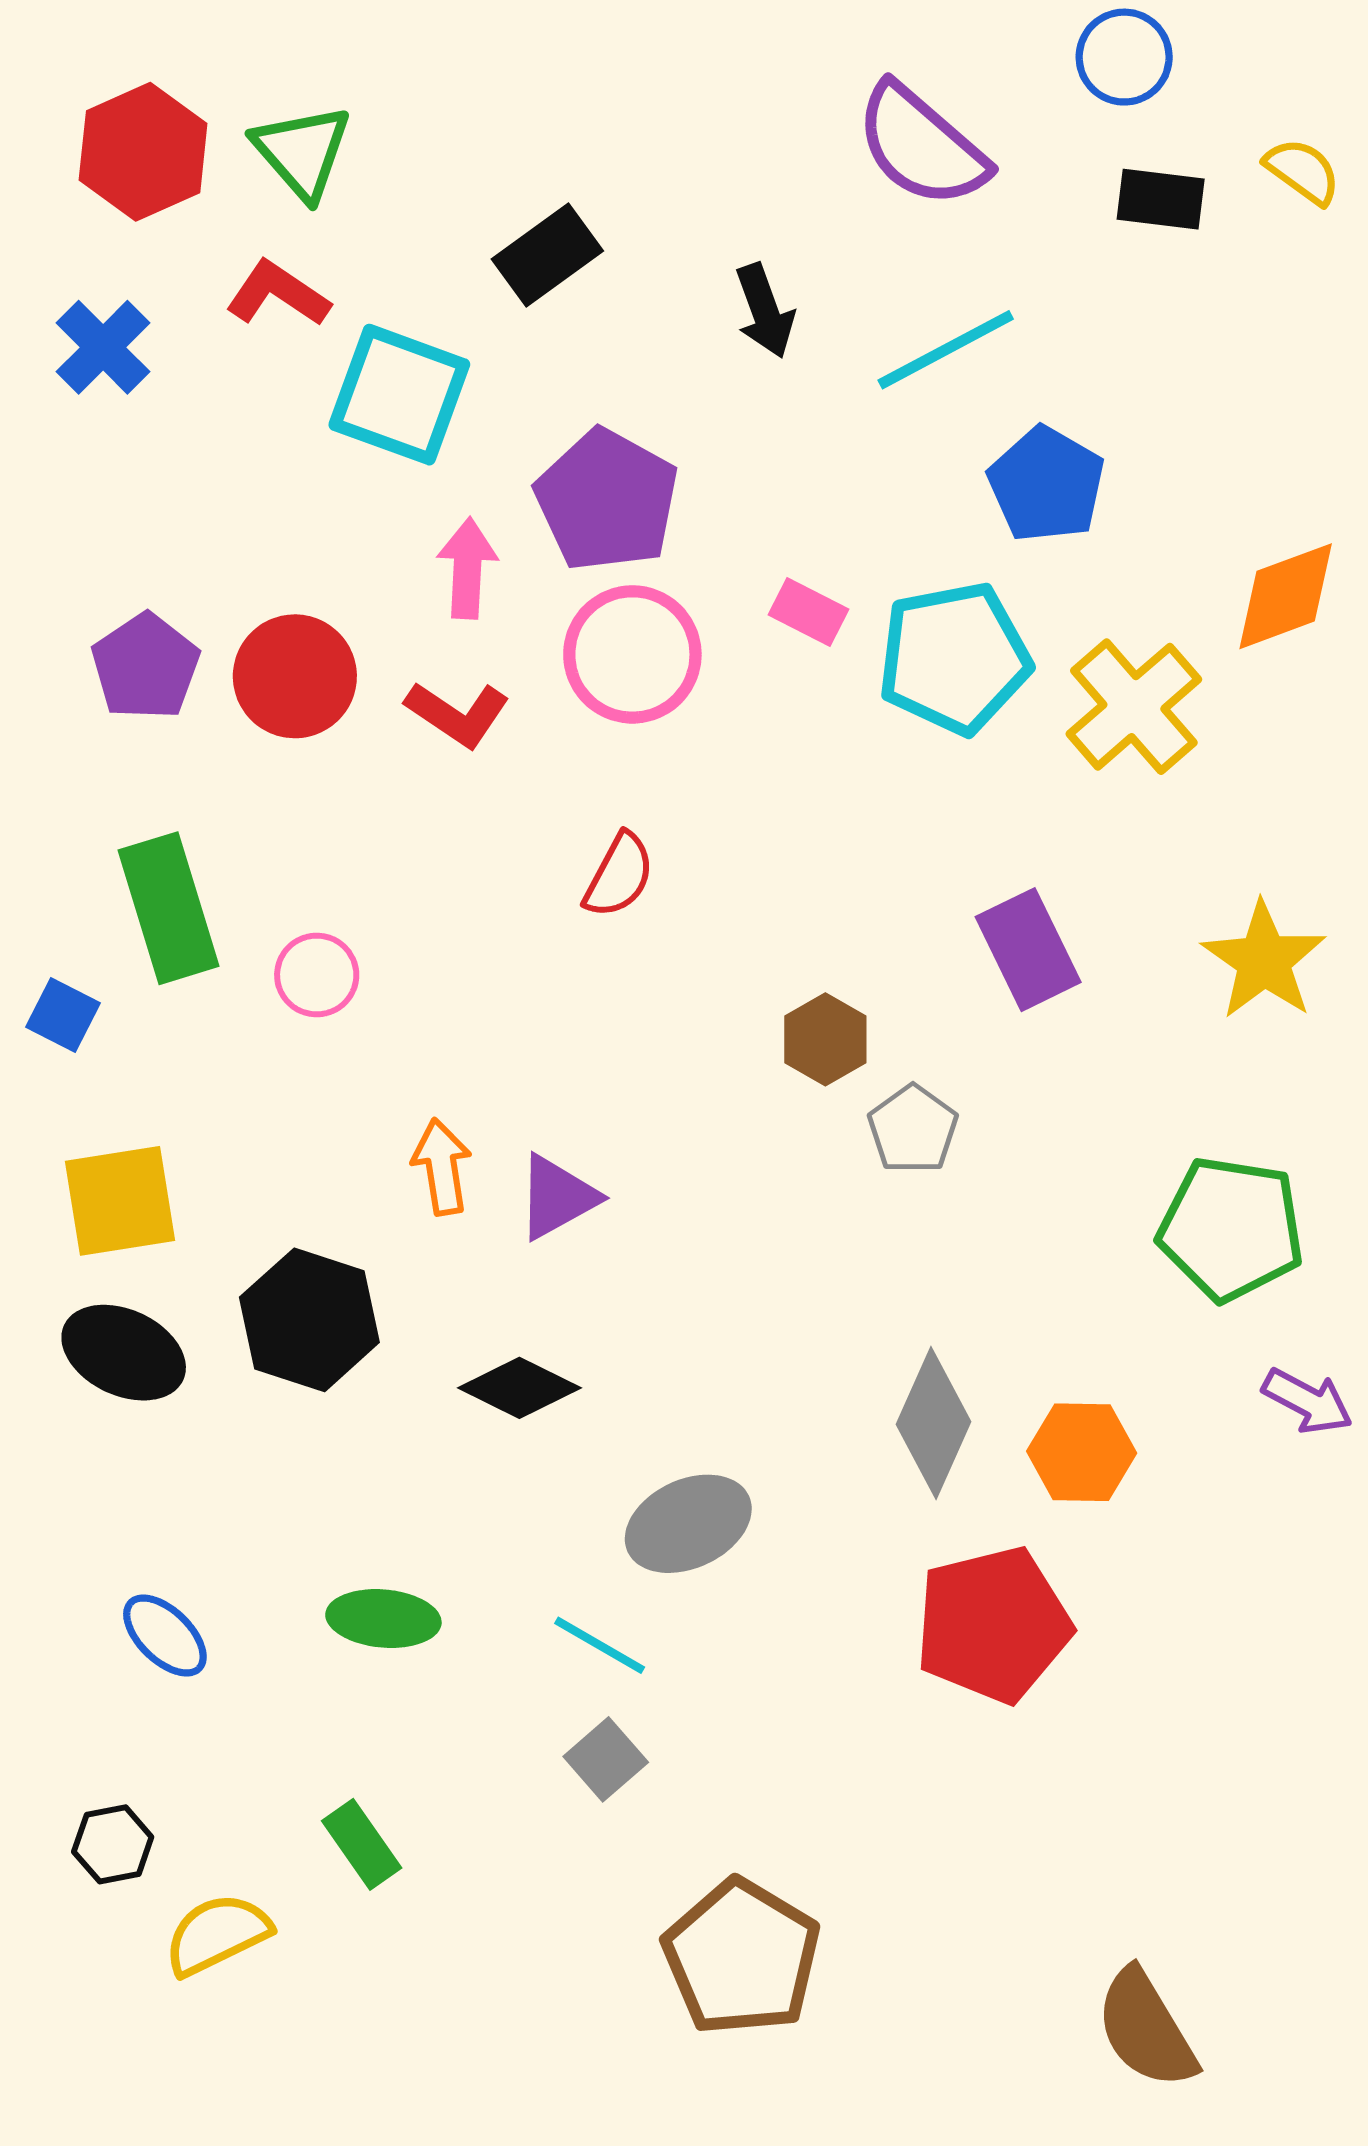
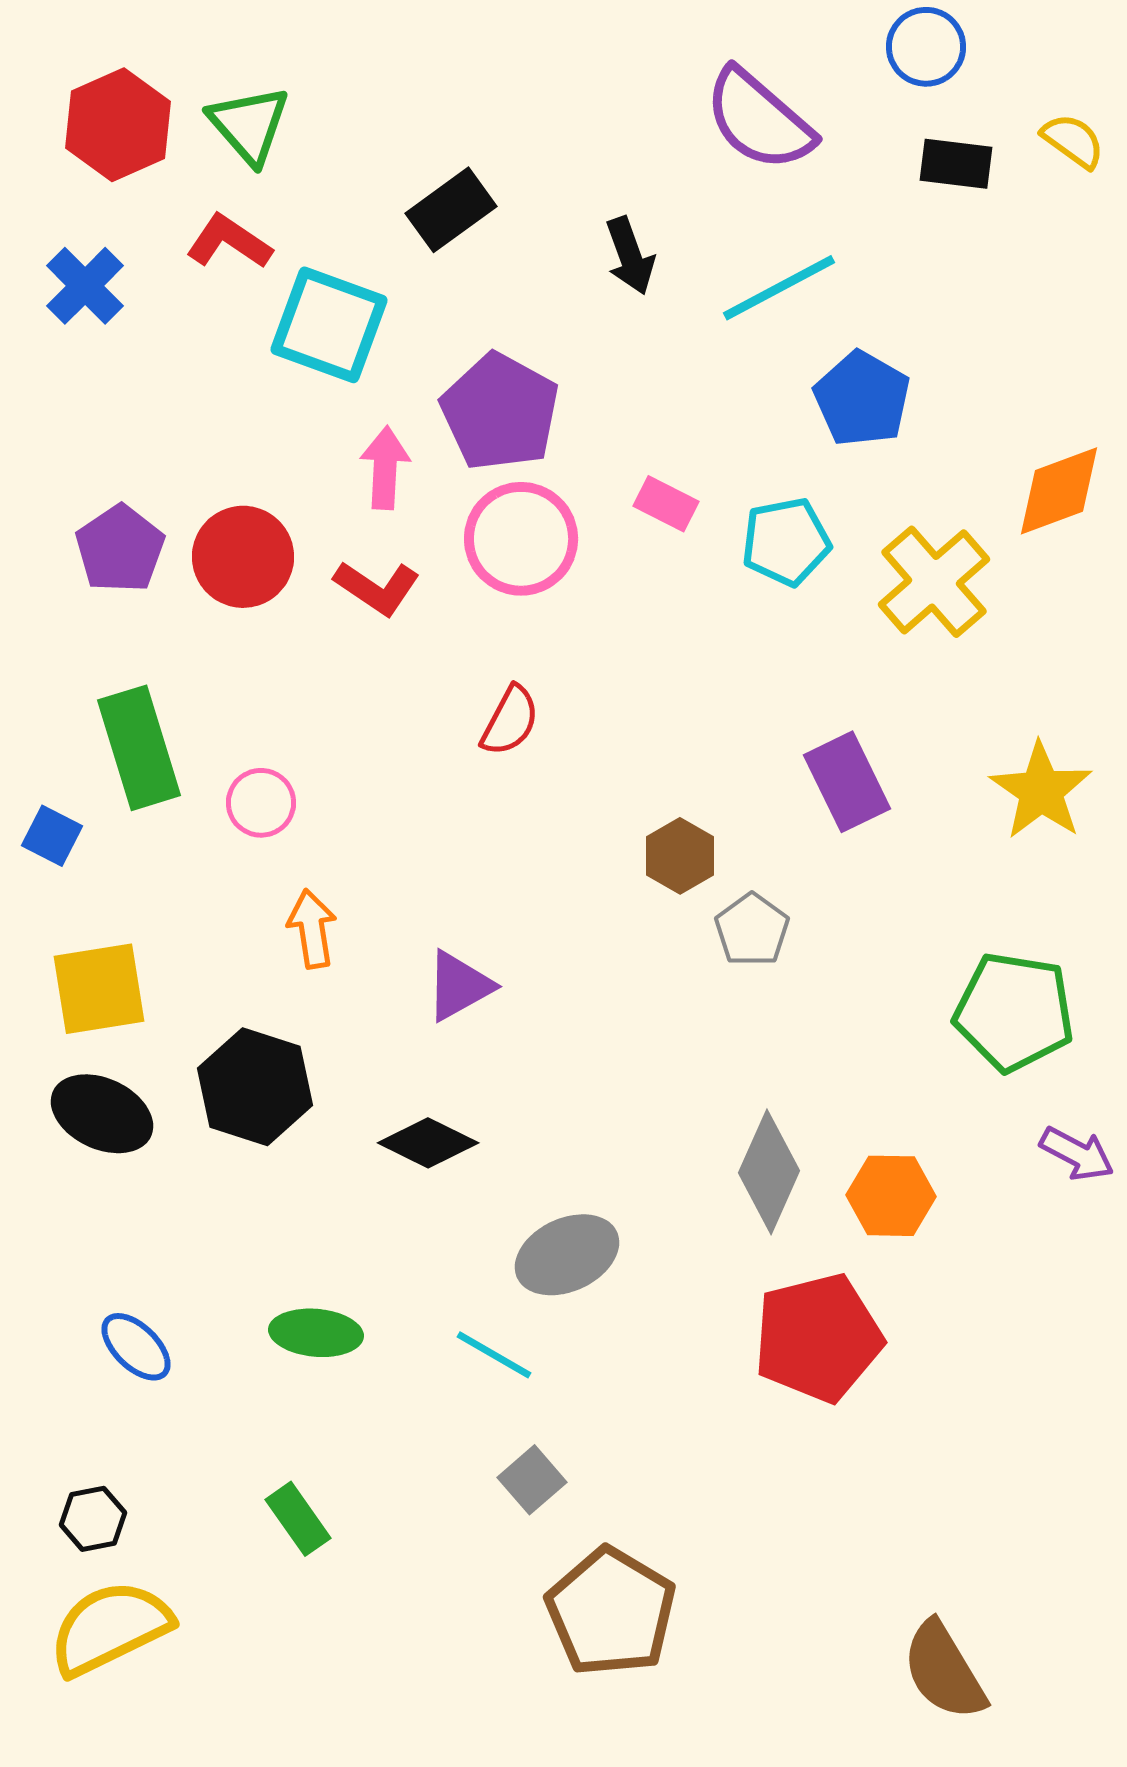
cyan pentagon: (954, 658) -> (786, 542), size x0.7
orange arrow: (442, 1167) -> (312, 929), moved
gray square: (606, 1759) -> (532, 1480), moved
yellow semicircle: (217, 1934) -> (110, 1628), moved, size x1.4

